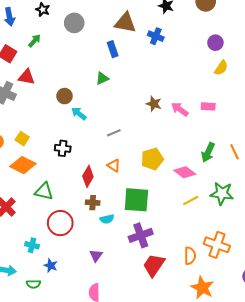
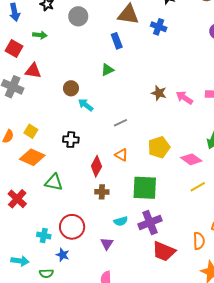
green arrow: (34, 41) -> (40, 35), turned 56
cyan semicircle: (107, 219) -> (121, 221), moved
red circle: (60, 223) -> (72, 227), moved
red trapezoid: (154, 265) -> (164, 251), turned -100

